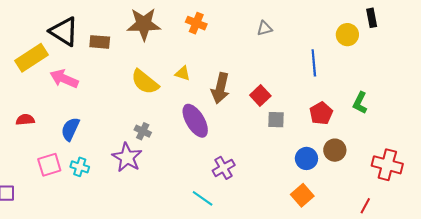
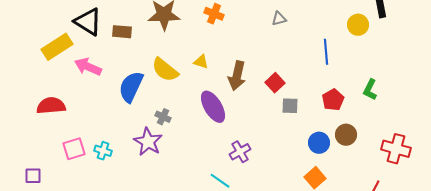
red semicircle: (25, 120) -> (51, 106), size x1.6
blue semicircle: (70, 129) -> (131, 87), moved, size x1.4

